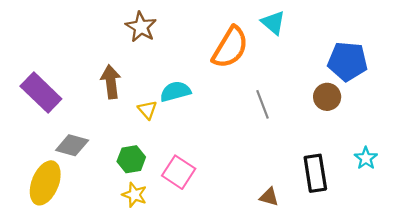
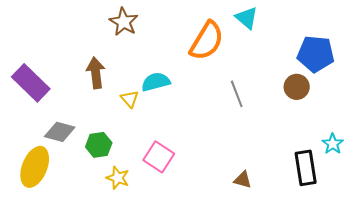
green hexagon: (131, 159) -> (99, 145), moved
black rectangle: (315, 173) -> (306, 168), moved

